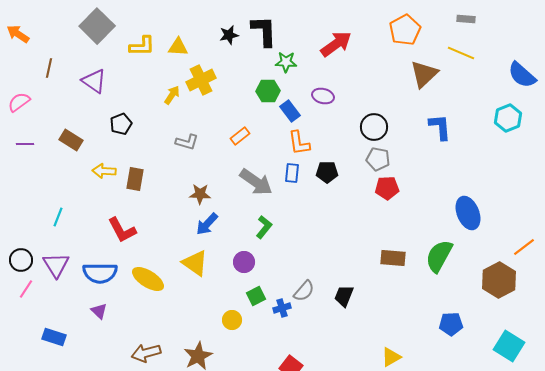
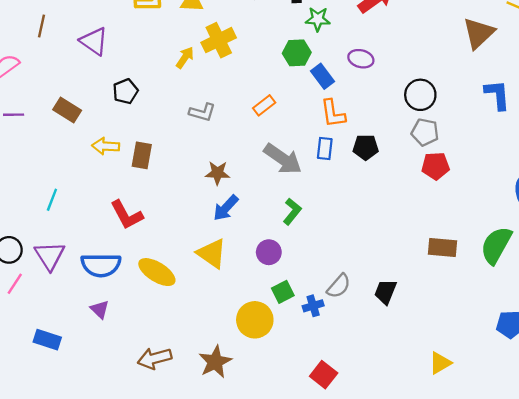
yellow circle: (232, 320) -> (255, 320), size x1.6

